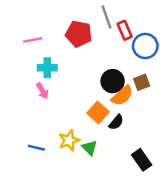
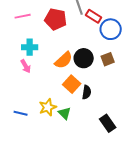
red rectangle: (125, 30) -> (94, 16), turned -35
pink line: (33, 40) -> (23, 16), moved
orange semicircle: (122, 96) -> (64, 60), moved
black semicircle: (116, 122) -> (87, 92), turned -32

